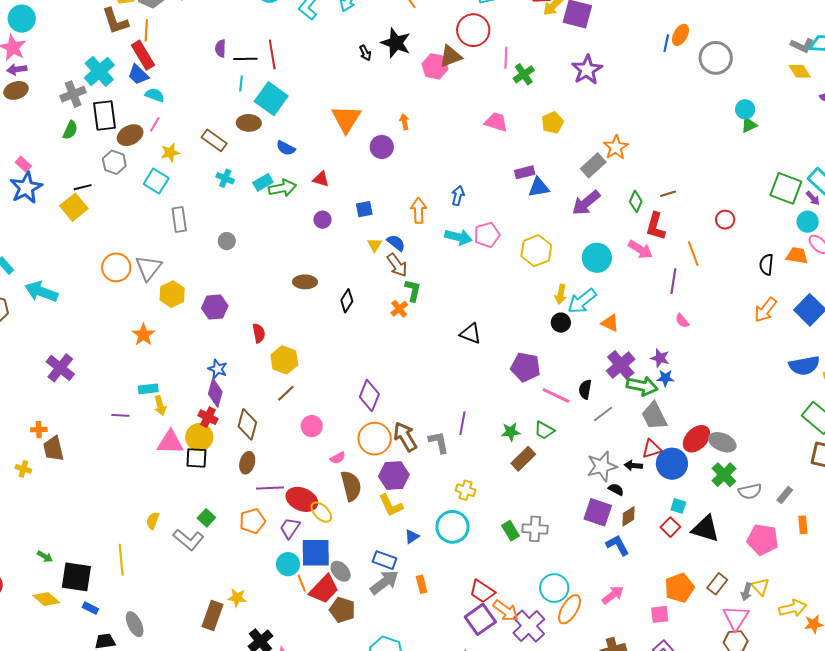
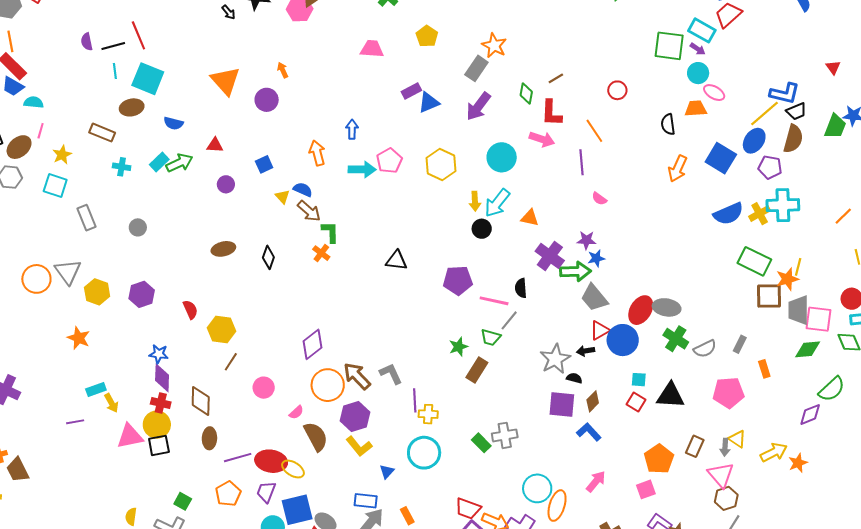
purple diamond: (369, 396) -> (313, 344), turned 44
gray line: (603, 414) -> (509, 320), moved
purple line: (462, 423) -> (415, 400), moved

